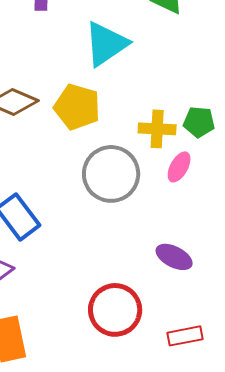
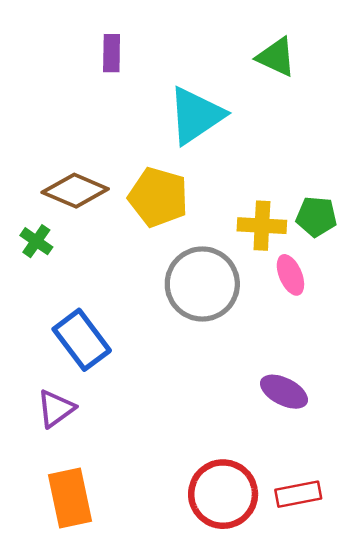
pink ellipse: (179, 167) -> (290, 275), turned -52
red circle: (115, 310) -> (223, 494), moved

